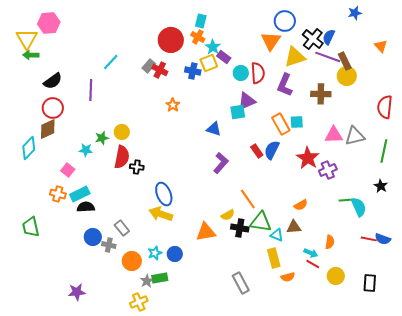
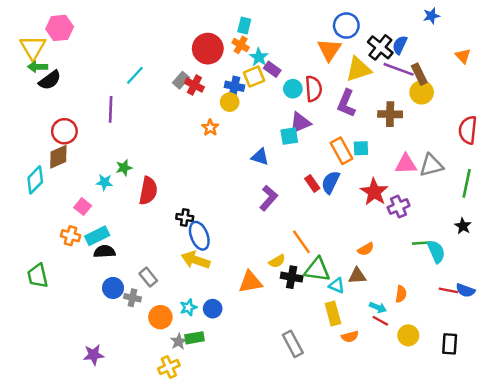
black semicircle: (53, 81) -> (50, 80), moved
yellow circle: (122, 132) -> (230, 102), moved
black cross: (137, 167) -> (185, 218), moved

